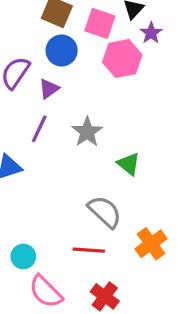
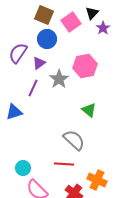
pink square: (100, 23) -> (71, 22), turned 36
pink hexagon: (122, 58) -> (85, 66), moved
gray star: (87, 132) -> (59, 79), moved
orange cross: (151, 244) -> (97, 180), moved, turned -30

